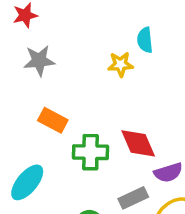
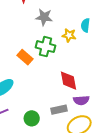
gray star: (39, 61) -> (44, 17), moved
green cross: (90, 152) -> (46, 47), moved

